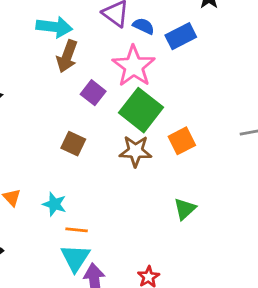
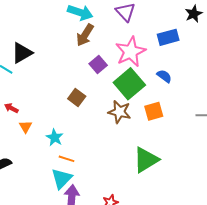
blue semicircle: (143, 26) -> (164, 76), moved
green triangle: (185, 209) -> (146, 160), size x1.6

